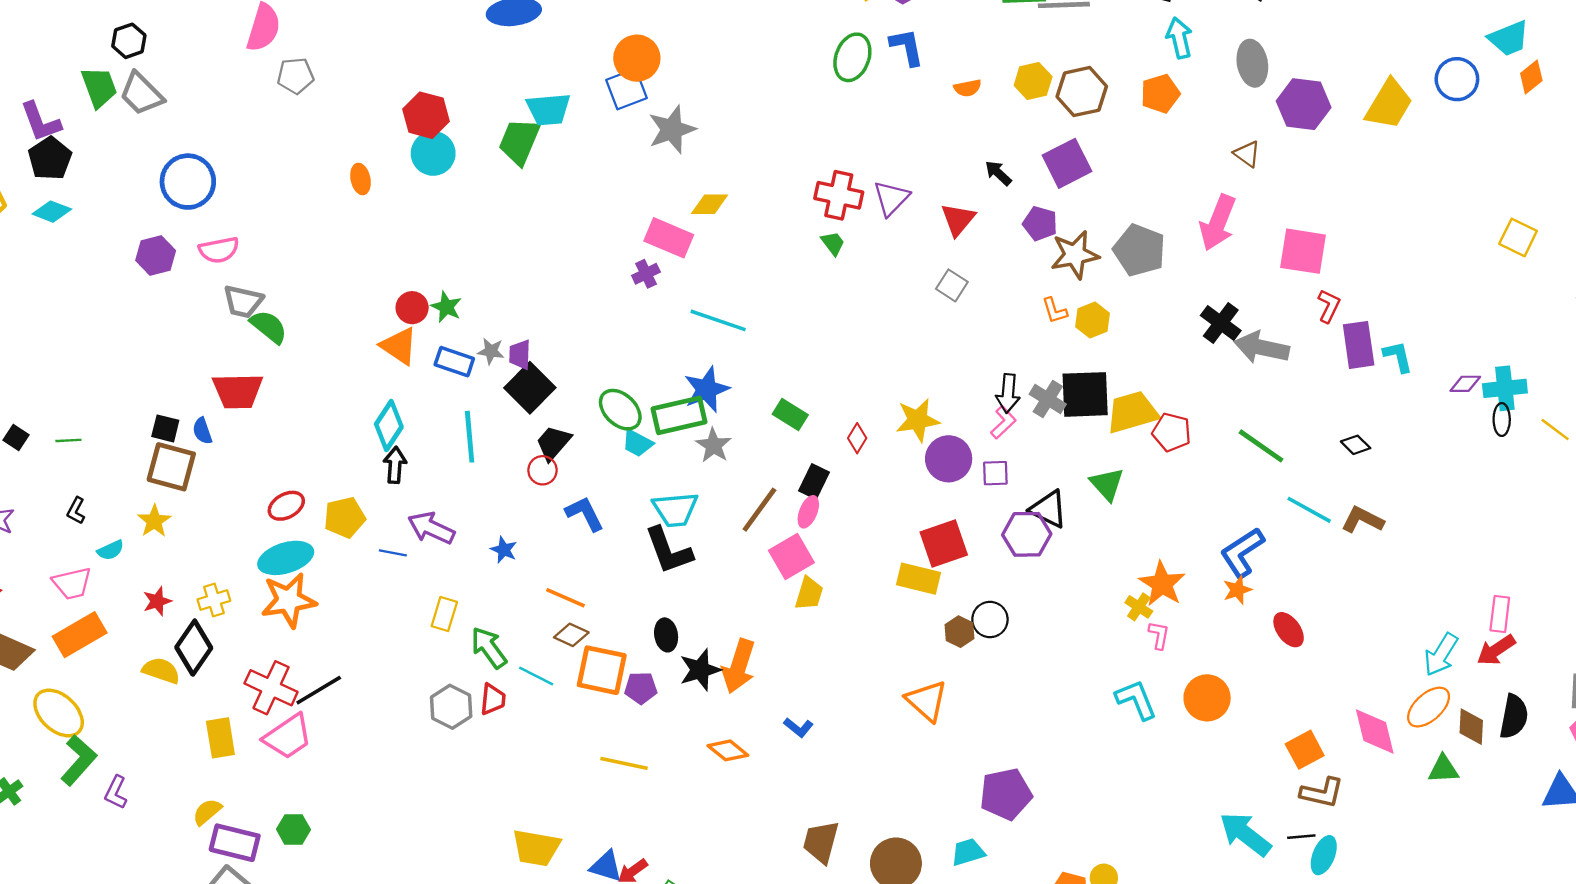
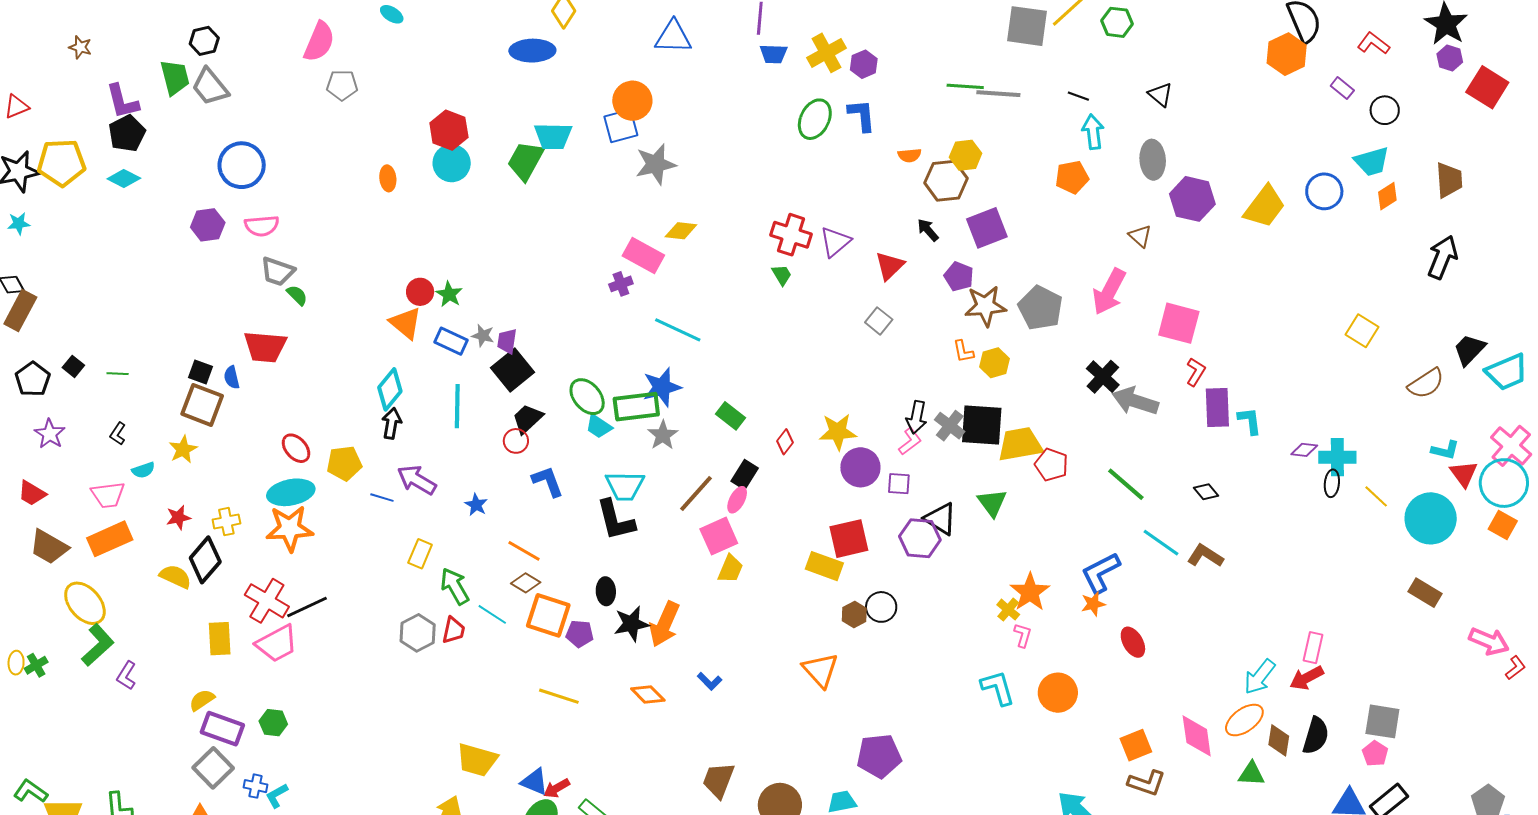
brown hexagon: (1082, 92) -> (946, 181), moved
green semicircle: (269, 327) -> (297, 295), size x0.7
red ellipse: (286, 506) -> (296, 448), turned 72

